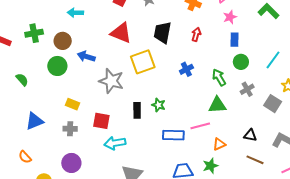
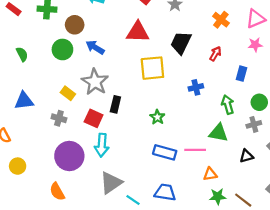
red triangle: (121, 33) -> (138, 32), turned -35
blue rectangle: (234, 40) -> (242, 74), moved
green circle: (241, 62) -> (259, 102), moved
gray star: (111, 81) -> (95, 82), moved
black rectangle: (137, 110) -> (115, 104), moved
black triangle: (250, 135) -> (246, 156), moved, turned -40
cyan arrow: (115, 143) -> (102, 145), turned -90
purple circle: (71, 163) -> (69, 156), moved, size x1.4
green star: (210, 166) -> (218, 196), moved

